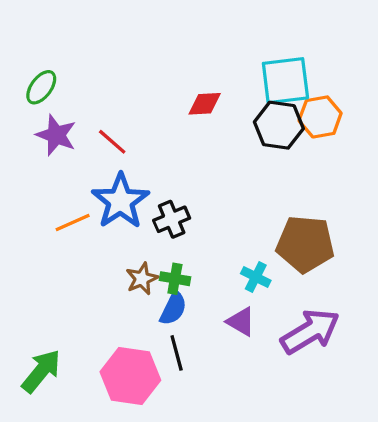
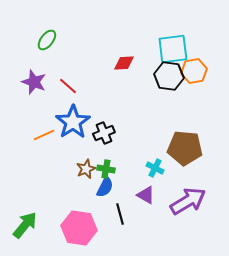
green ellipse: (41, 87) -> (47, 40), moved
black line: (177, 353) -> (120, 214), moved

